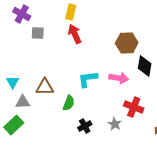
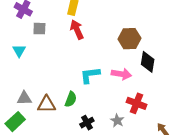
cyan triangle: (13, 82) -> (19, 51), moved
brown triangle: (45, 87) -> (47, 104), moved

